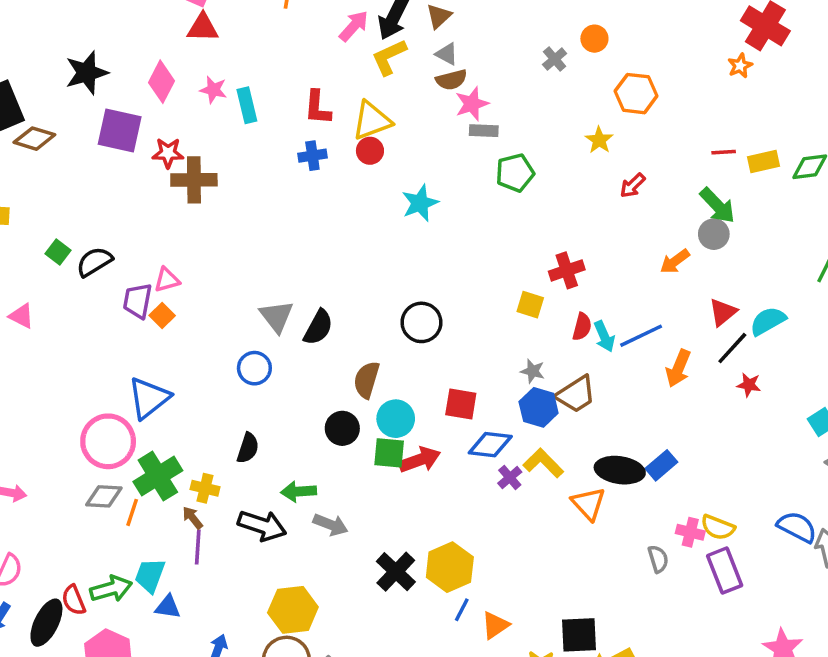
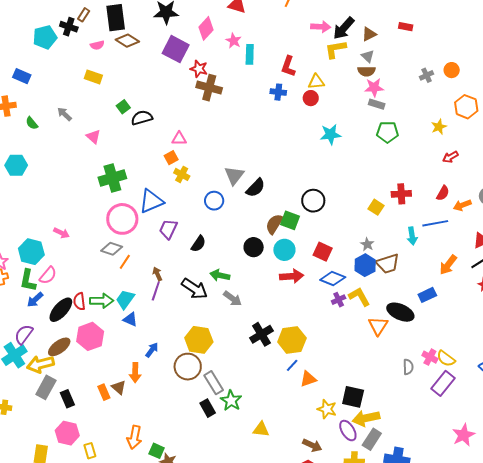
pink arrow: (354, 26) -> (321, 27), turned 36
yellow triangle: (372, 121) -> (316, 82), size x0.7
purple trapezoid: (138, 301) -> (168, 229), moved
red semicircle: (582, 327) -> (443, 193), moved
blue line: (641, 336) -> (435, 223), moved
green square: (389, 453) -> (290, 220), moved
blue rectangle: (661, 465) -> (427, 295), moved
green cross: (158, 476) -> (112, 178), moved
yellow cross: (205, 488) -> (182, 174), moved
purple rectangle: (725, 571) -> (443, 383), turned 45

